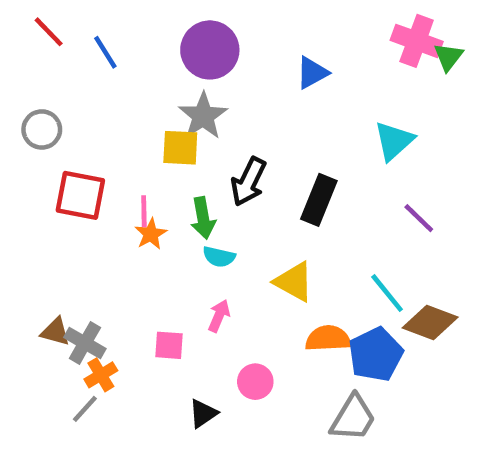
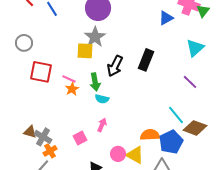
blue triangle: (312, 73) -> (166, 18), moved
cyan triangle: (394, 141) -> (195, 48), moved
black rectangle: (319, 200) -> (146, 60), moved
pink line: (144, 211) -> (69, 79), turned -64
yellow triangle: (294, 282) -> (135, 155), moved
pink square: (169, 345) -> (80, 138), turned -32

